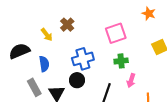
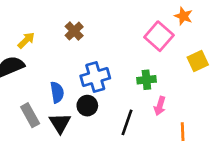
pink square: (116, 33) -> (159, 36), moved, turned -30
yellow arrow: (47, 35) -> (26, 40), moved, turned -96
blue semicircle: (44, 64) -> (57, 92), moved

